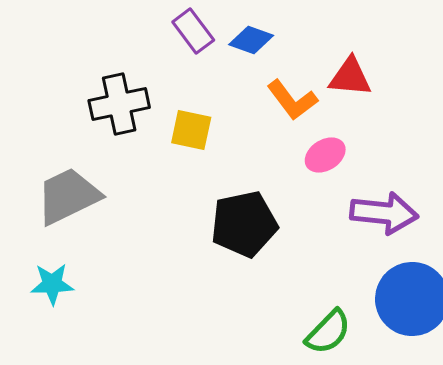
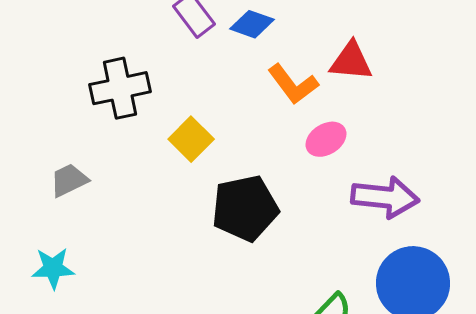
yellow square: (191, 130) -> (191, 139), moved, turned 33
gray trapezoid: (68, 196) -> (69, 180), size x0.6

